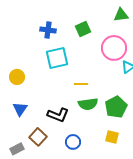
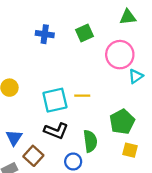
cyan square: (57, 58) -> (55, 100), moved
green semicircle: (88, 104) -> (90, 141), moved, turned -90
blue triangle: (20, 109) -> (14, 138), moved
yellow square: (112, 137) -> (130, 150), moved

